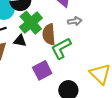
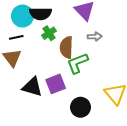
green cross: (31, 23) -> (49, 33), size x0.6
black triangle: (20, 41) -> (32, 87), moved, size x1.5

